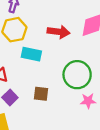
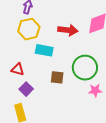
brown square: (41, 94) -> (57, 77), moved

